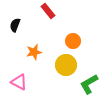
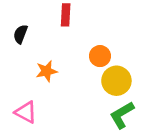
red rectangle: (48, 11) -> (66, 15), turned 42
yellow circle: (66, 65) -> (116, 81), moved

